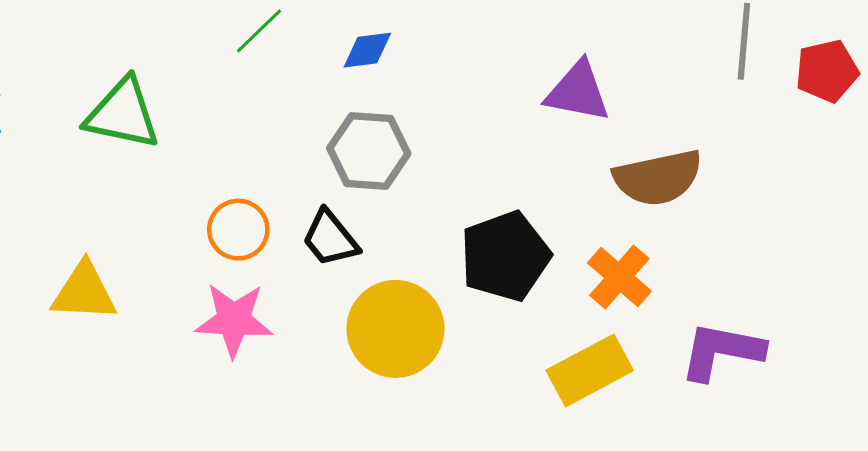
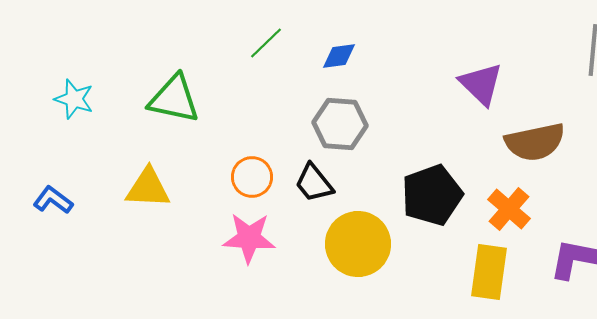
purple triangle: (578, 92) -> (481, 84), turned 33
yellow triangle: (84, 292) -> (148, 188), moved
yellow rectangle: (590, 370) -> (489, 272), turned -54

